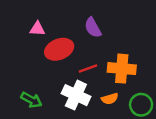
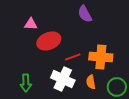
purple semicircle: (93, 28) -> (85, 14), moved
orange semicircle: (110, 99) -> (91, 82), turned 96
green arrow: (31, 100) -> (26, 83), turned 60

